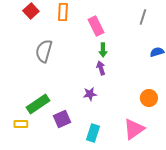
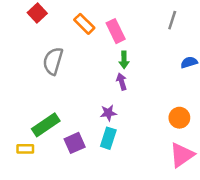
orange rectangle: (63, 12) -> (84, 24), moved, turned -48
pink triangle: (134, 129) -> (182, 155), moved
cyan rectangle: (93, 133) -> (108, 138), moved

